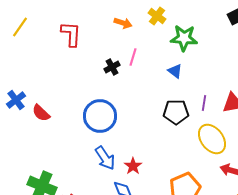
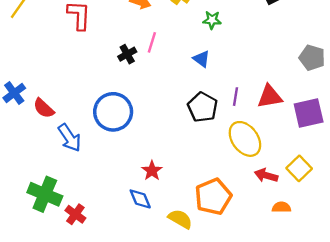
green star: (184, 38) -> (212, 20), size x0.6
black pentagon: (176, 112) -> (203, 107), turned 30
blue arrow: (105, 158) -> (70, 138), moved

